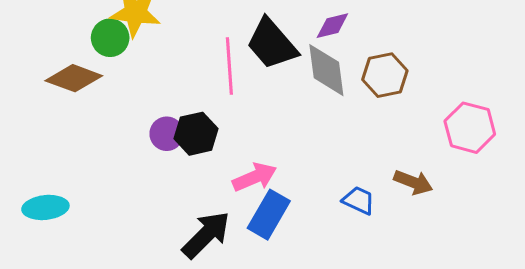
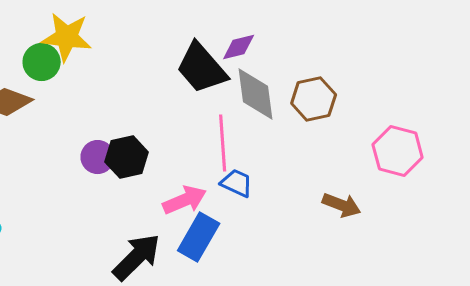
purple diamond: (332, 26) -> (239, 47), moved
pink line: (229, 66) -> (223, 143), moved
blue trapezoid: (359, 200) -> (237, 183), moved

